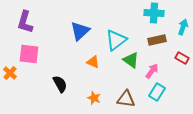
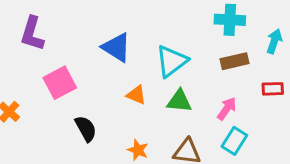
blue triangle: (80, 31) -> (116, 47), turned -45
pink square: (29, 54) -> (60, 83), moved, turned -35
red rectangle: (182, 58) -> (273, 89), turned -32
green triangle: (131, 60) -> (179, 101), moved, turned -30

